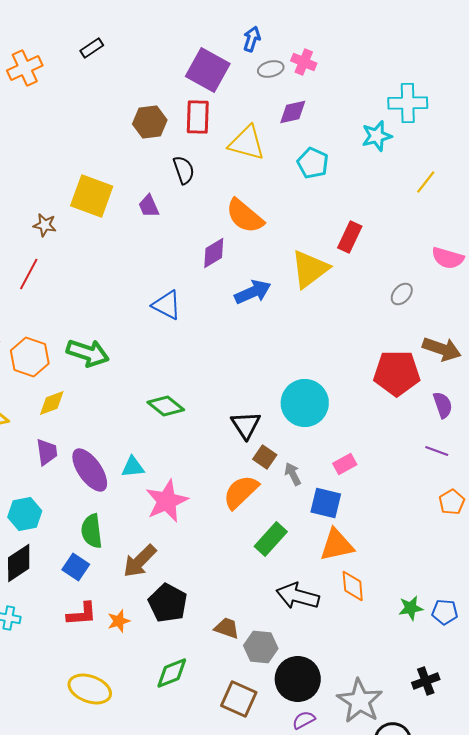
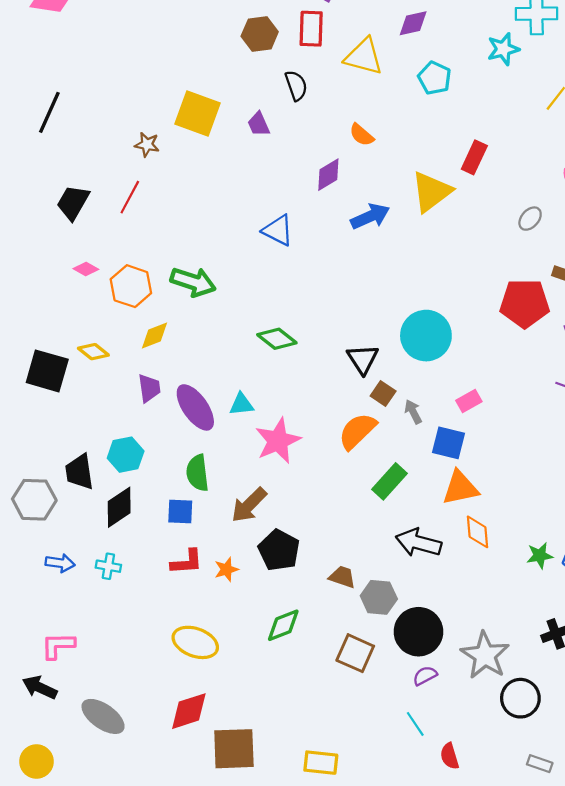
orange semicircle: (245, 216) -> (362, 135), size x0.6
blue square: (76, 567) -> (180, 512), turned -32

